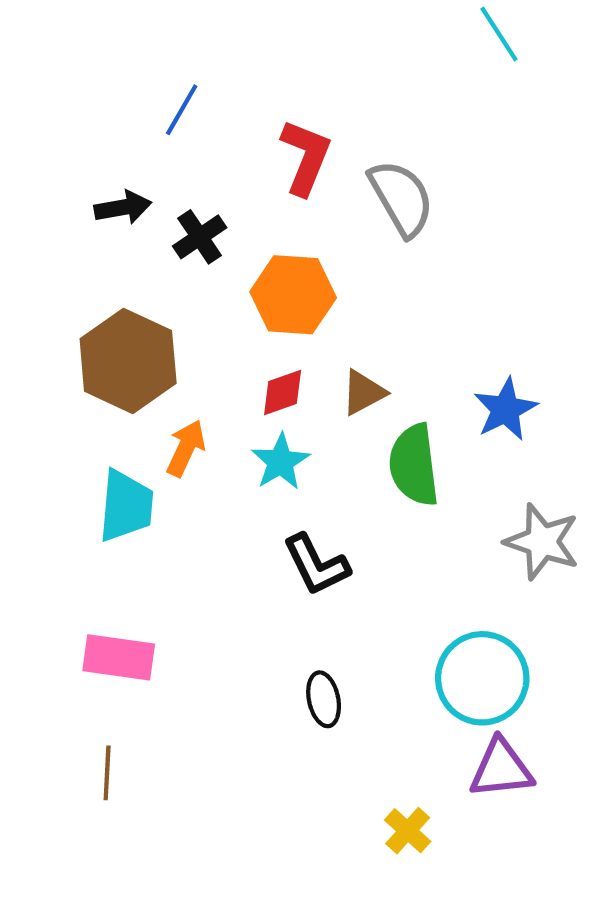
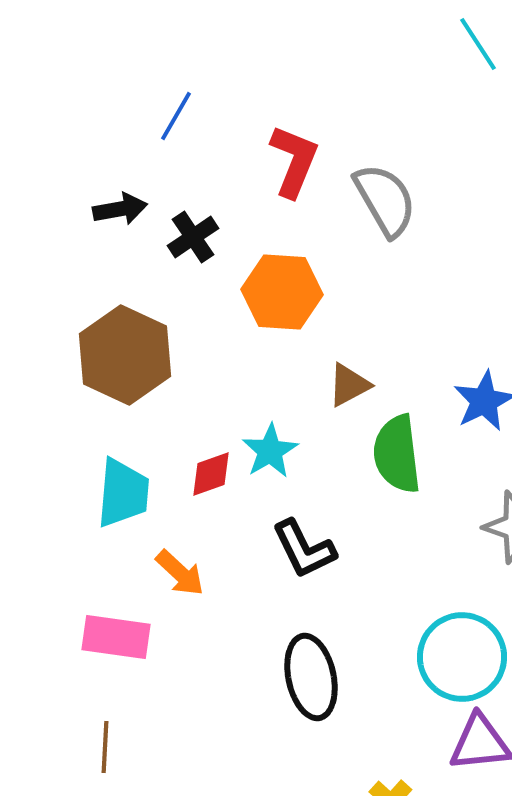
red diamond: (283, 392) -> (211, 474), moved
orange arrow: (186, 448) -> (180, 573), moved, turned 108
black ellipse: (324, 699) -> (311, 677), size x1.6

